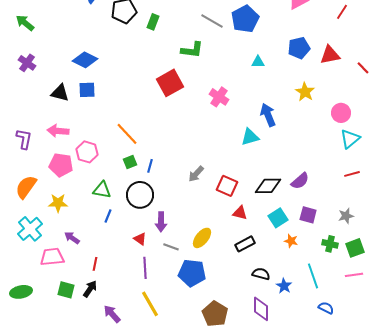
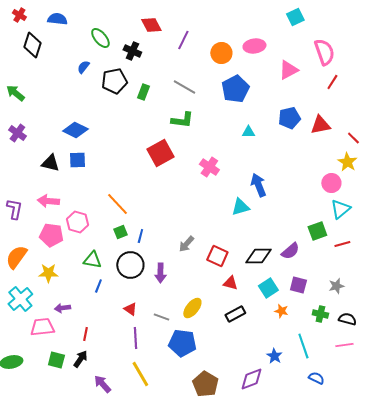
gray line: (212, 21) -> (184, 87), moved
yellow star: (305, 92) -> (347, 162), moved
purple arrow: (161, 222) -> (160, 273), moved
purple arrow: (72, 238) -> (62, 308), turned -42
green square: (355, 248) -> (317, 231), moved
black semicircle: (261, 274) -> (347, 319), moved
purple diamond: (261, 309) -> (251, 379), turned 70

